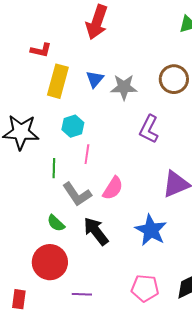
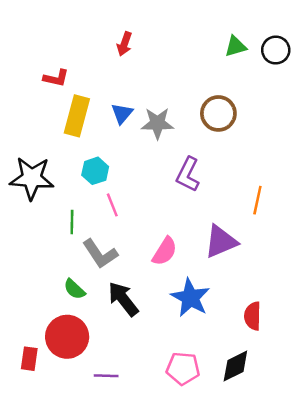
red arrow: (97, 22) -> (124, 44), size x0.6
pink line: (87, 154) -> (112, 205), turned -30
pink semicircle: (113, 188) -> (165, 251), moved
red rectangle: (19, 299) -> (29, 359), moved

